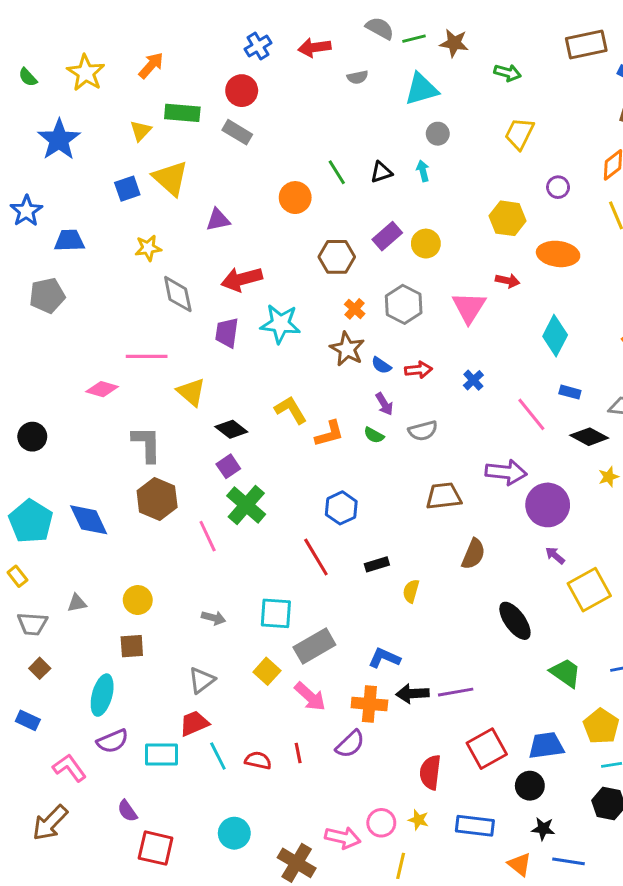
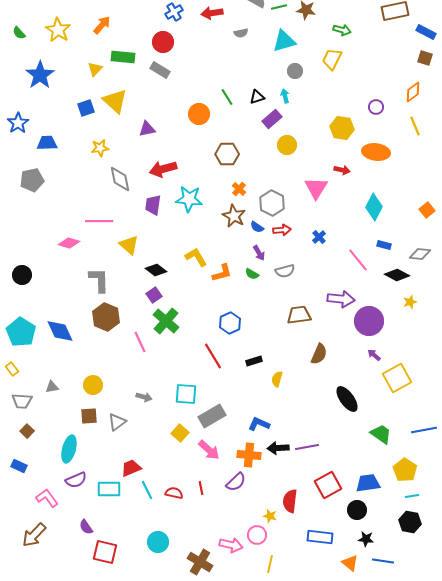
yellow trapezoid: (519, 134) -> (332, 59), moved
purple rectangle: (387, 236) -> (272, 119), moved
gray hexagon: (404, 304) -> (272, 203), moved
gray triangle: (202, 680) -> (117, 422), moved
yellow star: (418, 820) -> (270, 516), moved

